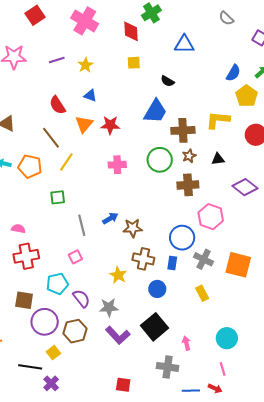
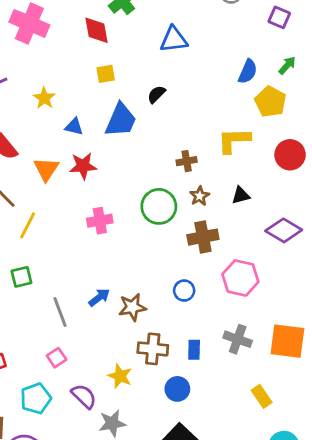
yellow star: (85, 65) -> (44, 98), moved
black semicircle: (168, 81) -> (156, 94), turned 112
blue triangle: (90, 96) -> (74, 127), moved
blue trapezoid: (155, 111) -> (121, 120), moved
brown cross: (183, 130) -> (187, 161), size x0.6
blue circle: (182, 238) -> (184, 291), moved, size x0.6
yellow rectangle: (202, 293) -> (262, 396), moved
purple semicircle: (81, 298) -> (84, 396), moved

